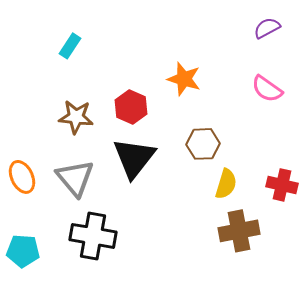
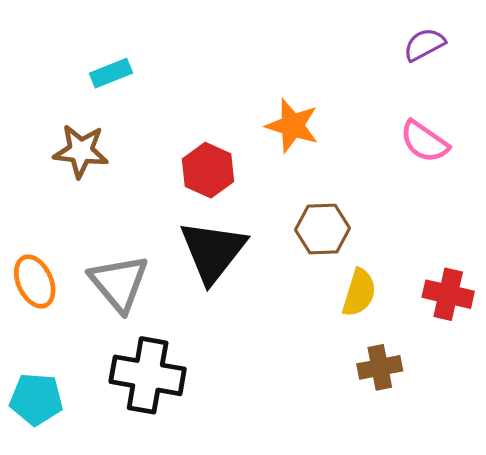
cyan rectangle: (70, 46) -> (111, 73), turned 35
brown star: (76, 117) -> (81, 151), moved
brown cross: (239, 231) -> (380, 367), size x0.7

